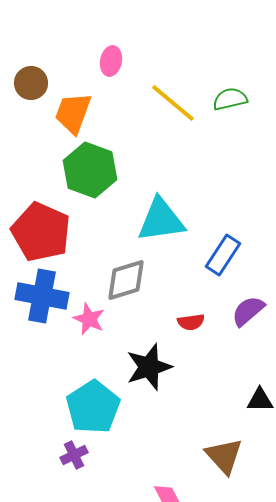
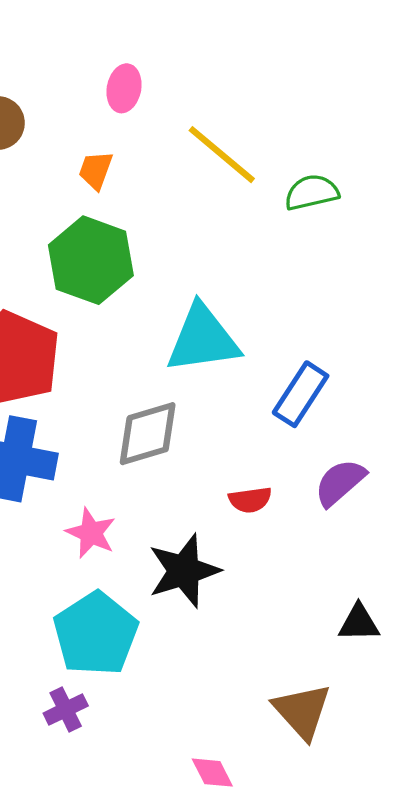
green semicircle: (230, 99) -> (312, 192), moved
orange trapezoid: (73, 113) -> (96, 170), moved, size x0.6
pink star: (89, 319) -> (91, 533), moved

